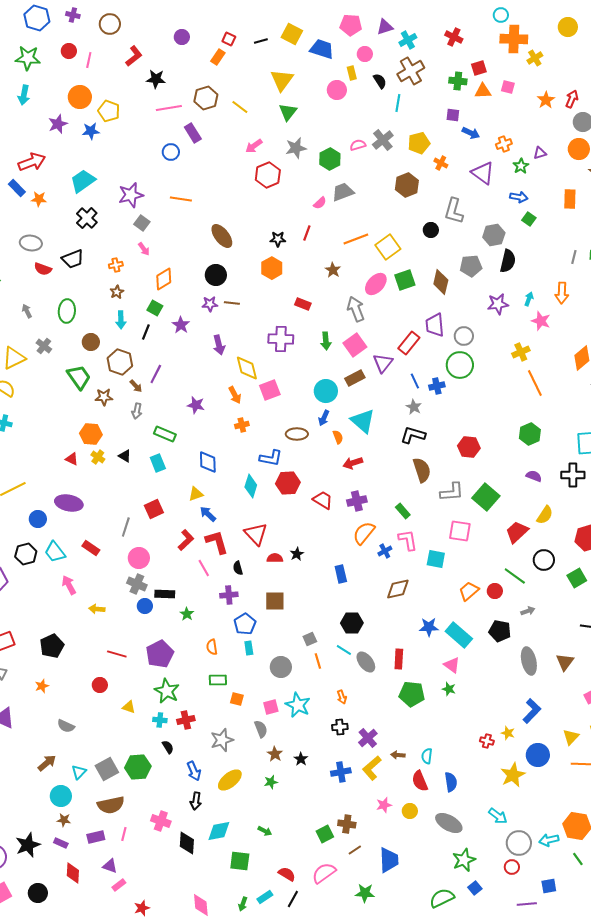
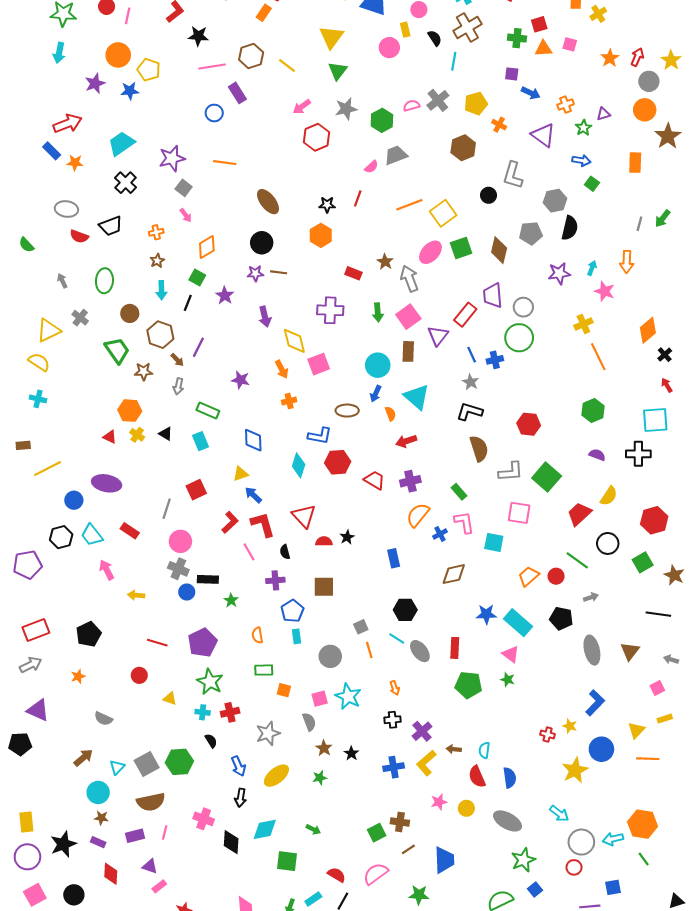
brown star: (333, 270) -> (385, 262), moved
brown rectangle: (355, 378) -> (408, 351), turned -60

